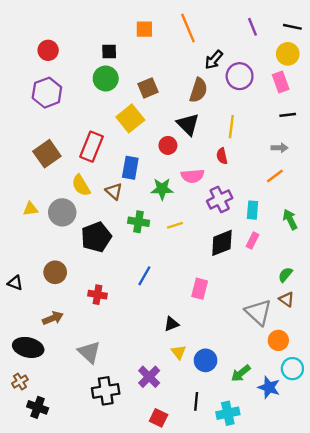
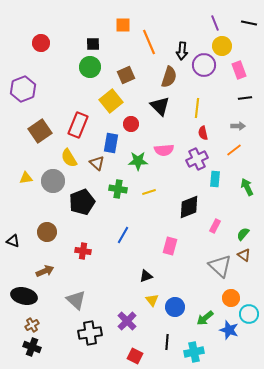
orange line: (188, 28) -> (149, 42), moved
yellow circle: (288, 54) -> (222, 46), moved
black arrow: (214, 60) -> (182, 51), turned -36
purple hexagon: (47, 93) -> (23, 89), moved
red circle: (168, 145) -> (131, 124), moved
red semicircle: (222, 156) -> (203, 133), moved
purple cross: (220, 199) -> (197, 159), moved
pink rectangle: (252, 241) -> (215, 226), moved
orange circle: (278, 340) -> (231, 298), moved
brown cross: (20, 382) -> (32, 325), moved

